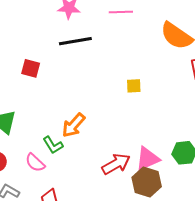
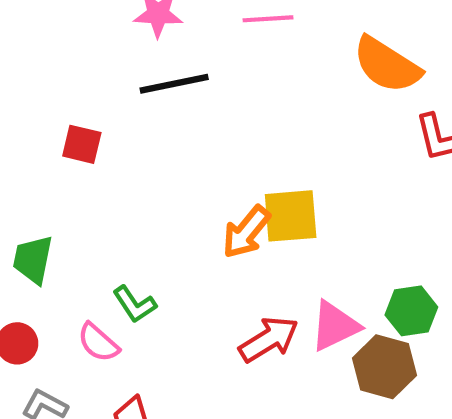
yellow square: (134, 86) -> (291, 216), moved, size x1.8
orange arrow: (73, 125) -> (246, 232), moved
brown hexagon: (147, 182) -> (384, 367), moved

